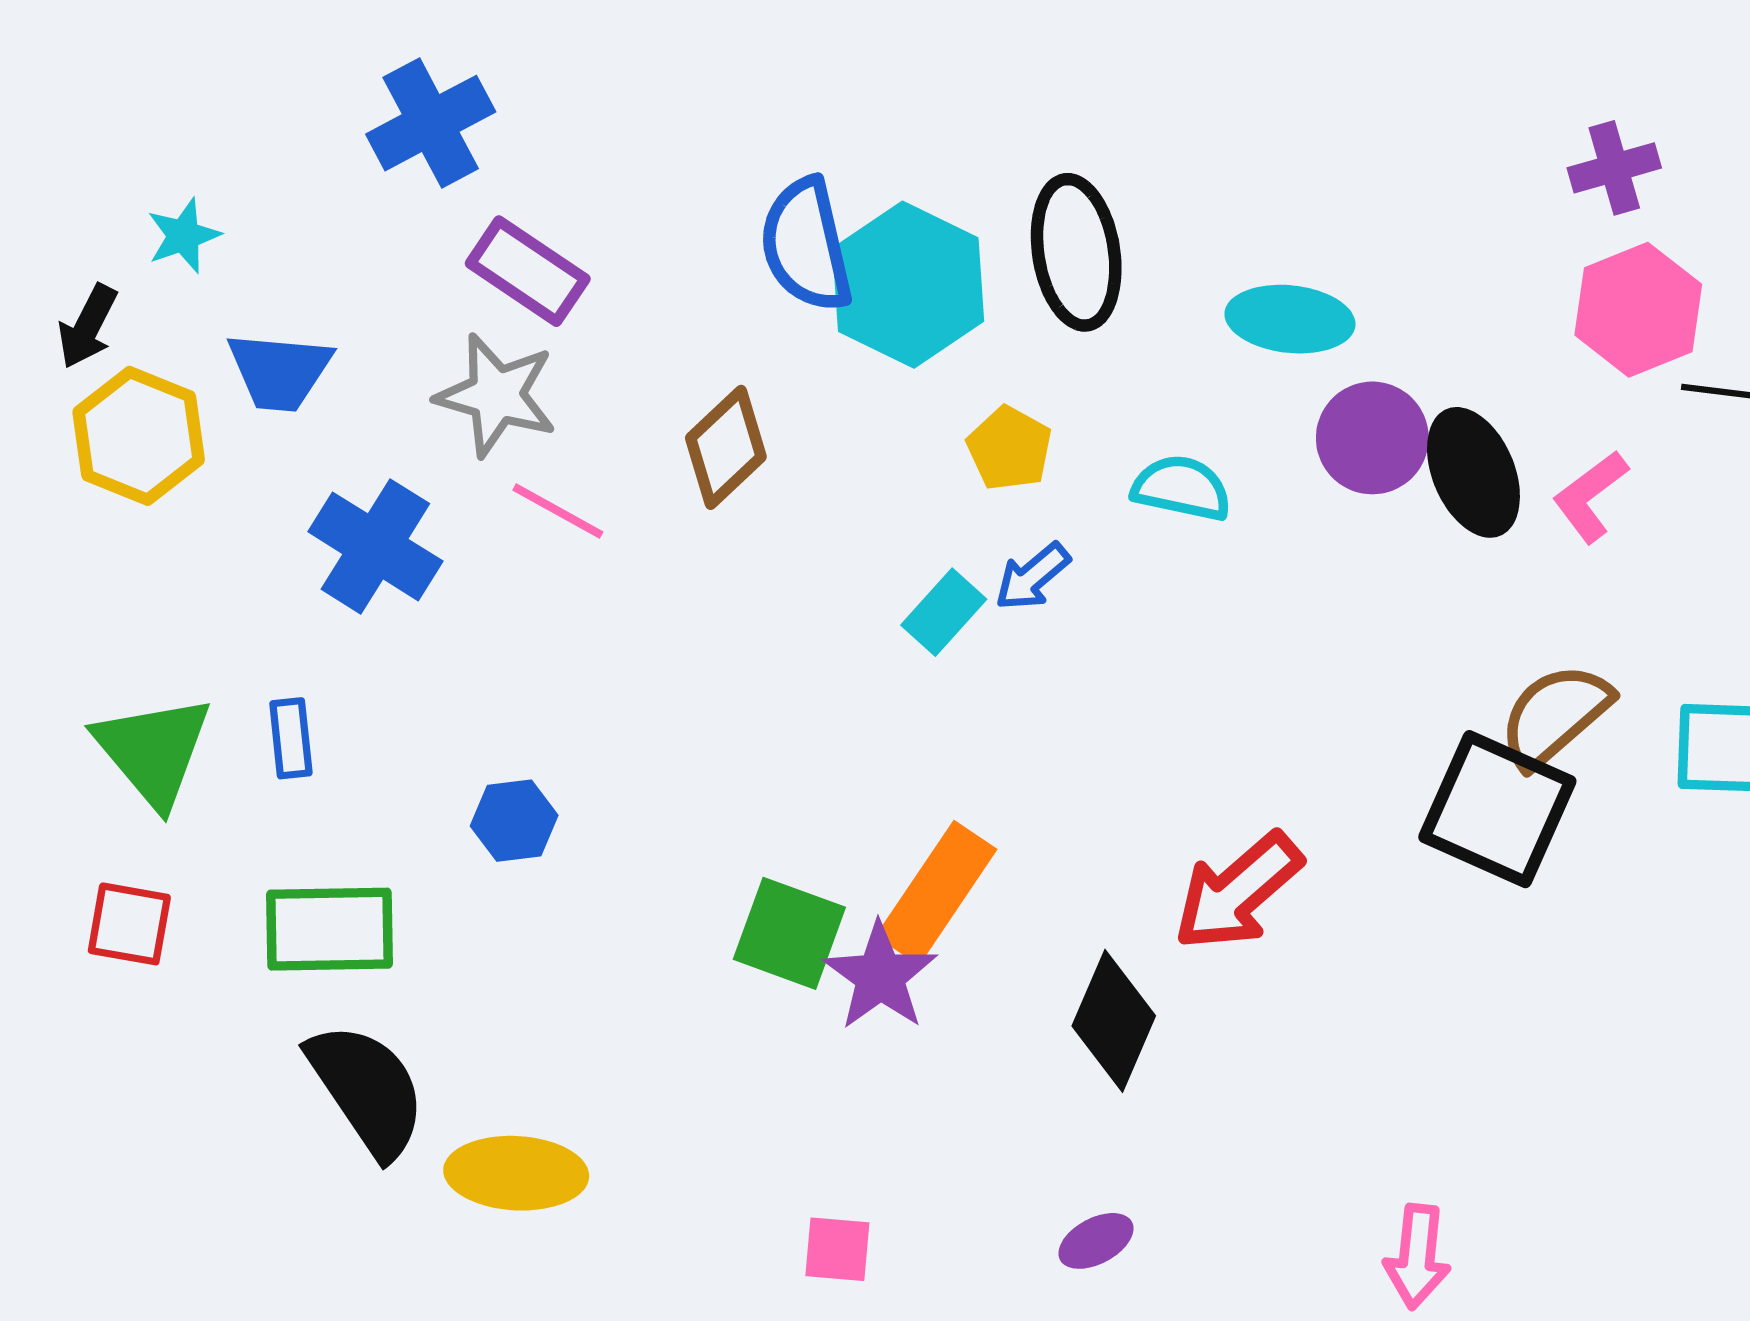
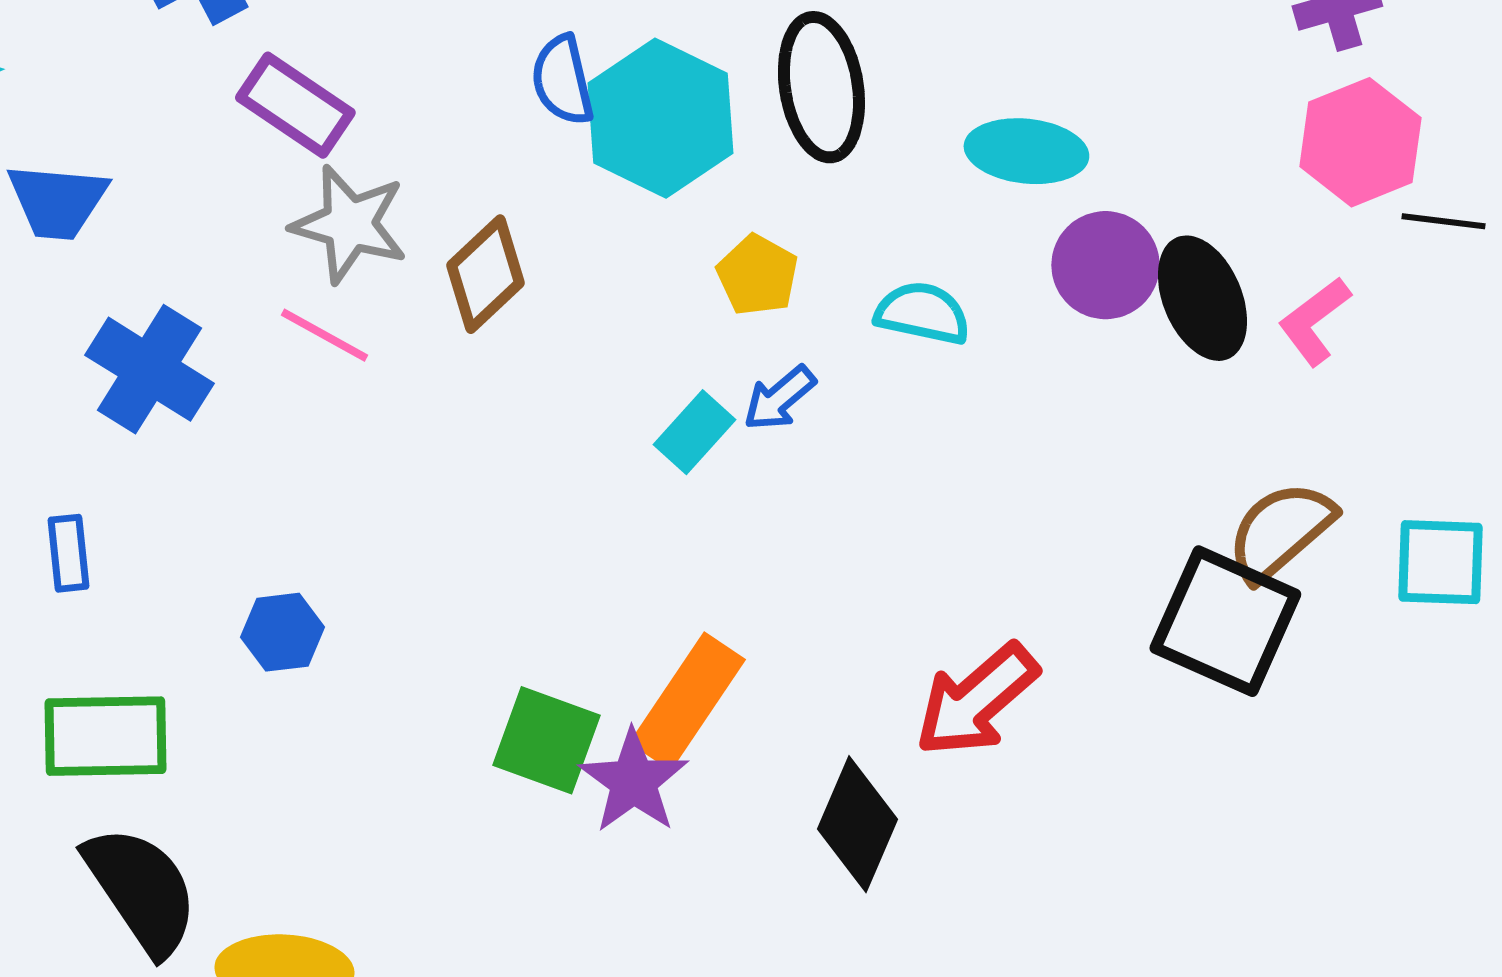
blue semicircle: (806, 245) -> (562, 80), size x0.7
gray star: (496, 395) -> (349, 224), moved

